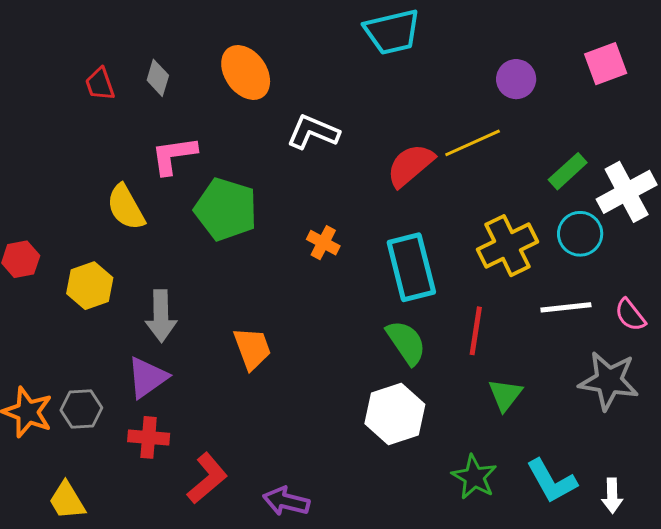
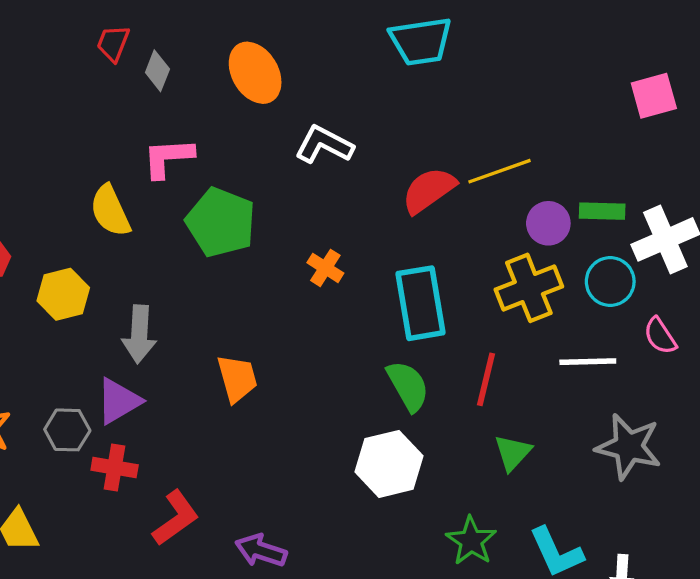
purple circle: (516, 79) -> (548, 223), moved
red trapezoid: (100, 84) -> (113, 43), moved, turned 36
green rectangle: (568, 171) -> (602, 211), turned 39
pink semicircle: (630, 315) -> (660, 336), moved
gray hexagon: (81, 409) -> (67, 430), moved

